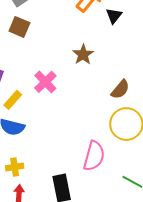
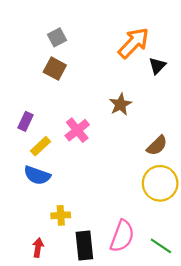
pink semicircle: (94, 156) -> (122, 236), moved
yellow cross: (15, 167) -> (61, 215), moved

